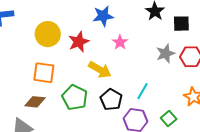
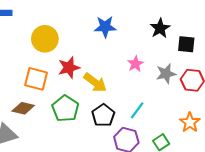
red star: (79, 42) -> (69, 68), moved
pink star: (120, 42) -> (135, 64), moved

